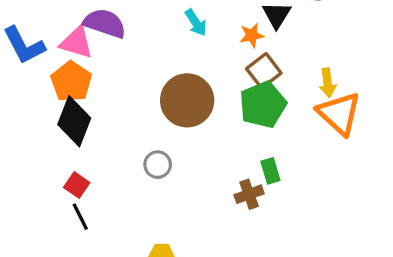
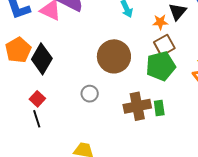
orange pentagon: (71, 82) -> (18, 50), moved
brown cross: (249, 194) -> (137, 106), moved, size x1.5

